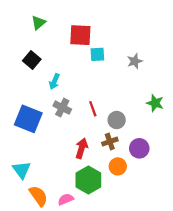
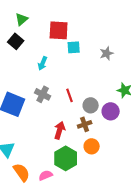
black square: (32, 60) -> (16, 41), moved
cyan arrow: (54, 82) -> (43, 63), moved
purple circle: (139, 148) -> (111, 111), moved

